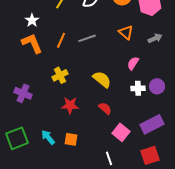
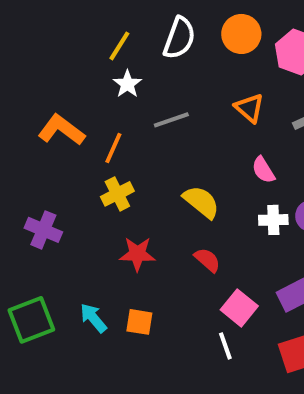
white star: (32, 20) -> (127, 84), moved
orange line: (61, 40) -> (113, 148), moved
orange L-shape: (32, 43) -> (61, 130), turned -30
pink semicircle: (133, 63) -> (263, 170), turned -64
white line: (109, 158) -> (225, 346), moved

